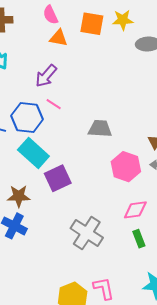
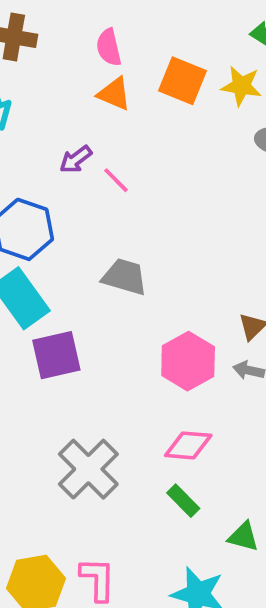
purple arrow: (46, 76) -> (76, 159), size x0.7
pink line: (54, 104) -> (116, 180), moved
gray trapezoid: (100, 129) -> (125, 277), moved
green rectangle: (139, 239) -> (183, 501), turned -36

